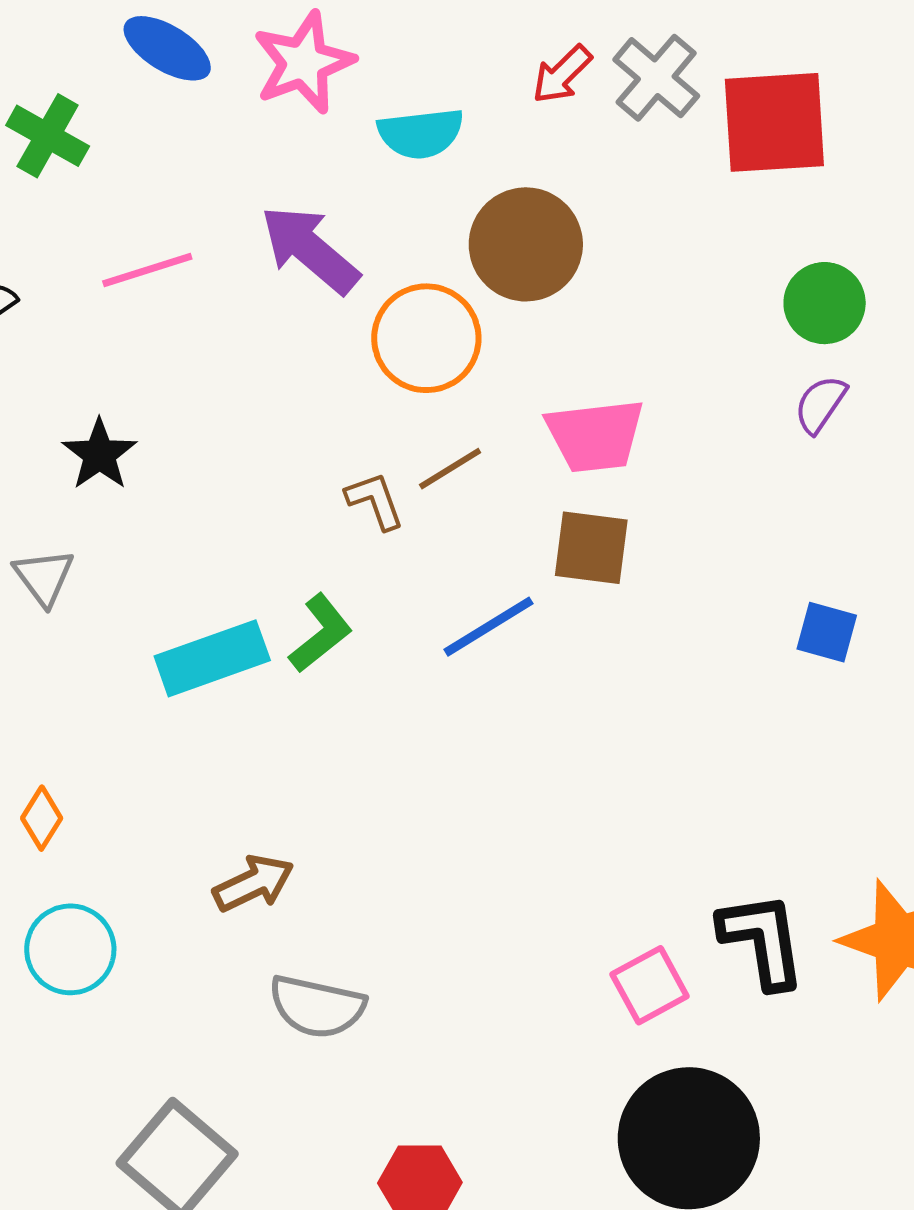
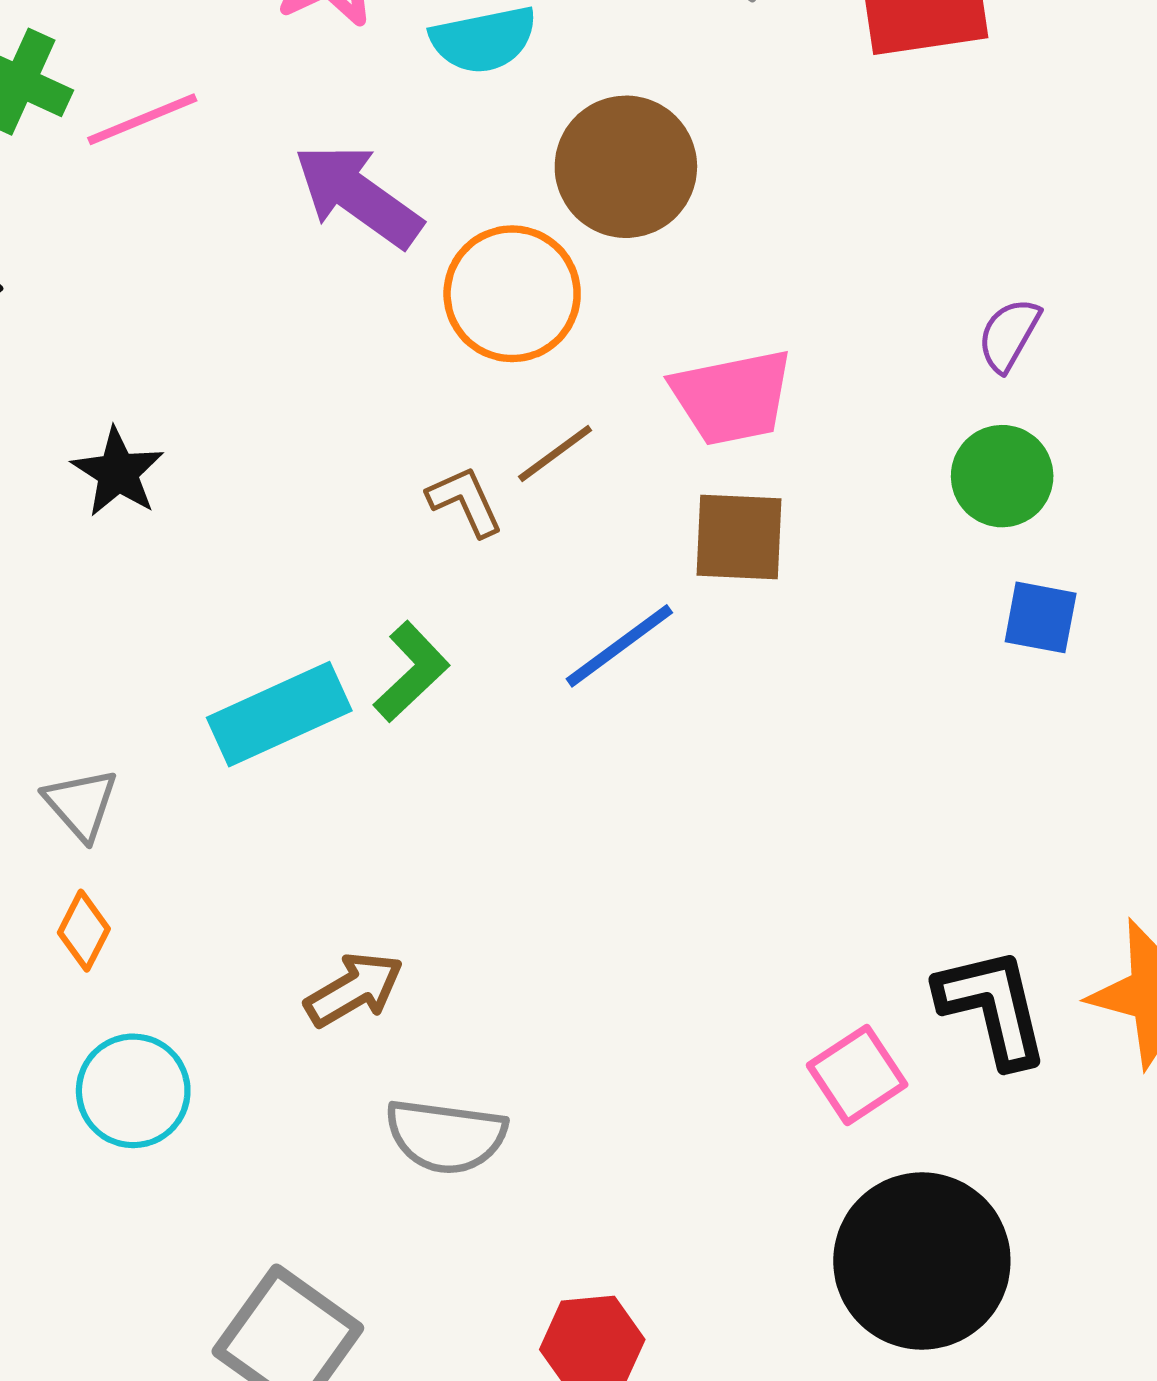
pink line: (147, 270) -> (142, 119), moved
green circle: (825, 303) -> (1002, 476), moved
gray triangle: (44, 577) -> (81, 804), moved

